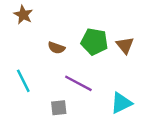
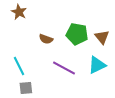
cyan triangle: (121, 103) -> (97, 65), moved
gray square: (59, 108) -> (26, 88), moved

